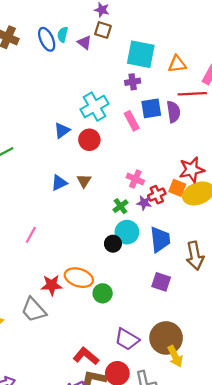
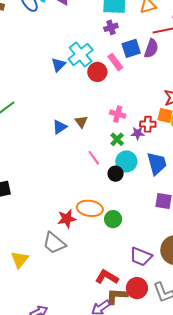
purple semicircle: (173, 112) -> (151, 48), turned 36
blue triangle: (62, 131) -> (58, 65), moved
red circle: (89, 140) -> (97, 72), moved
pink cross: (135, 179) -> (118, 114), moved
red cross: (157, 195) -> (148, 124), turned 35
pink line: (31, 235) -> (94, 158), moved, turned -56

